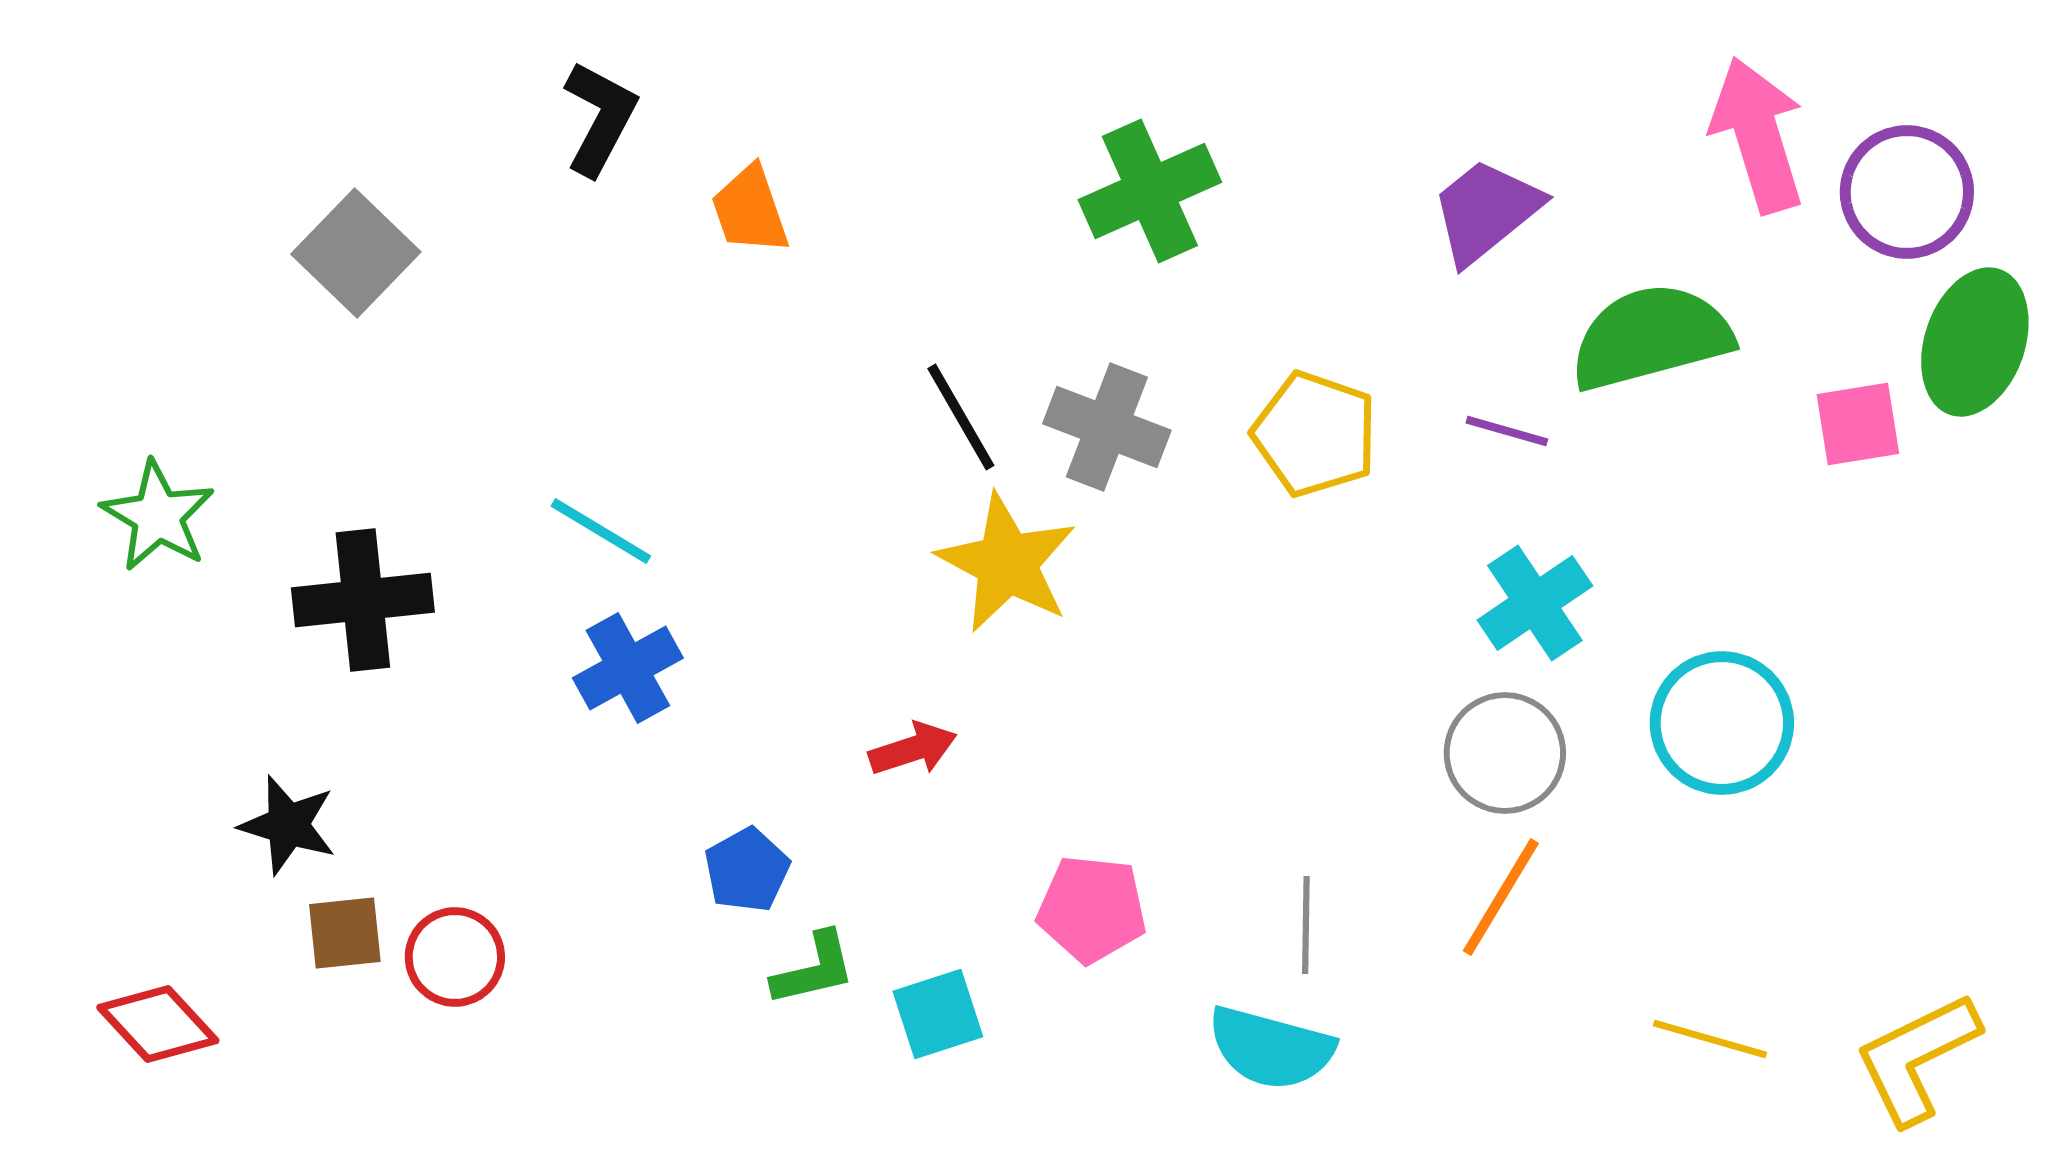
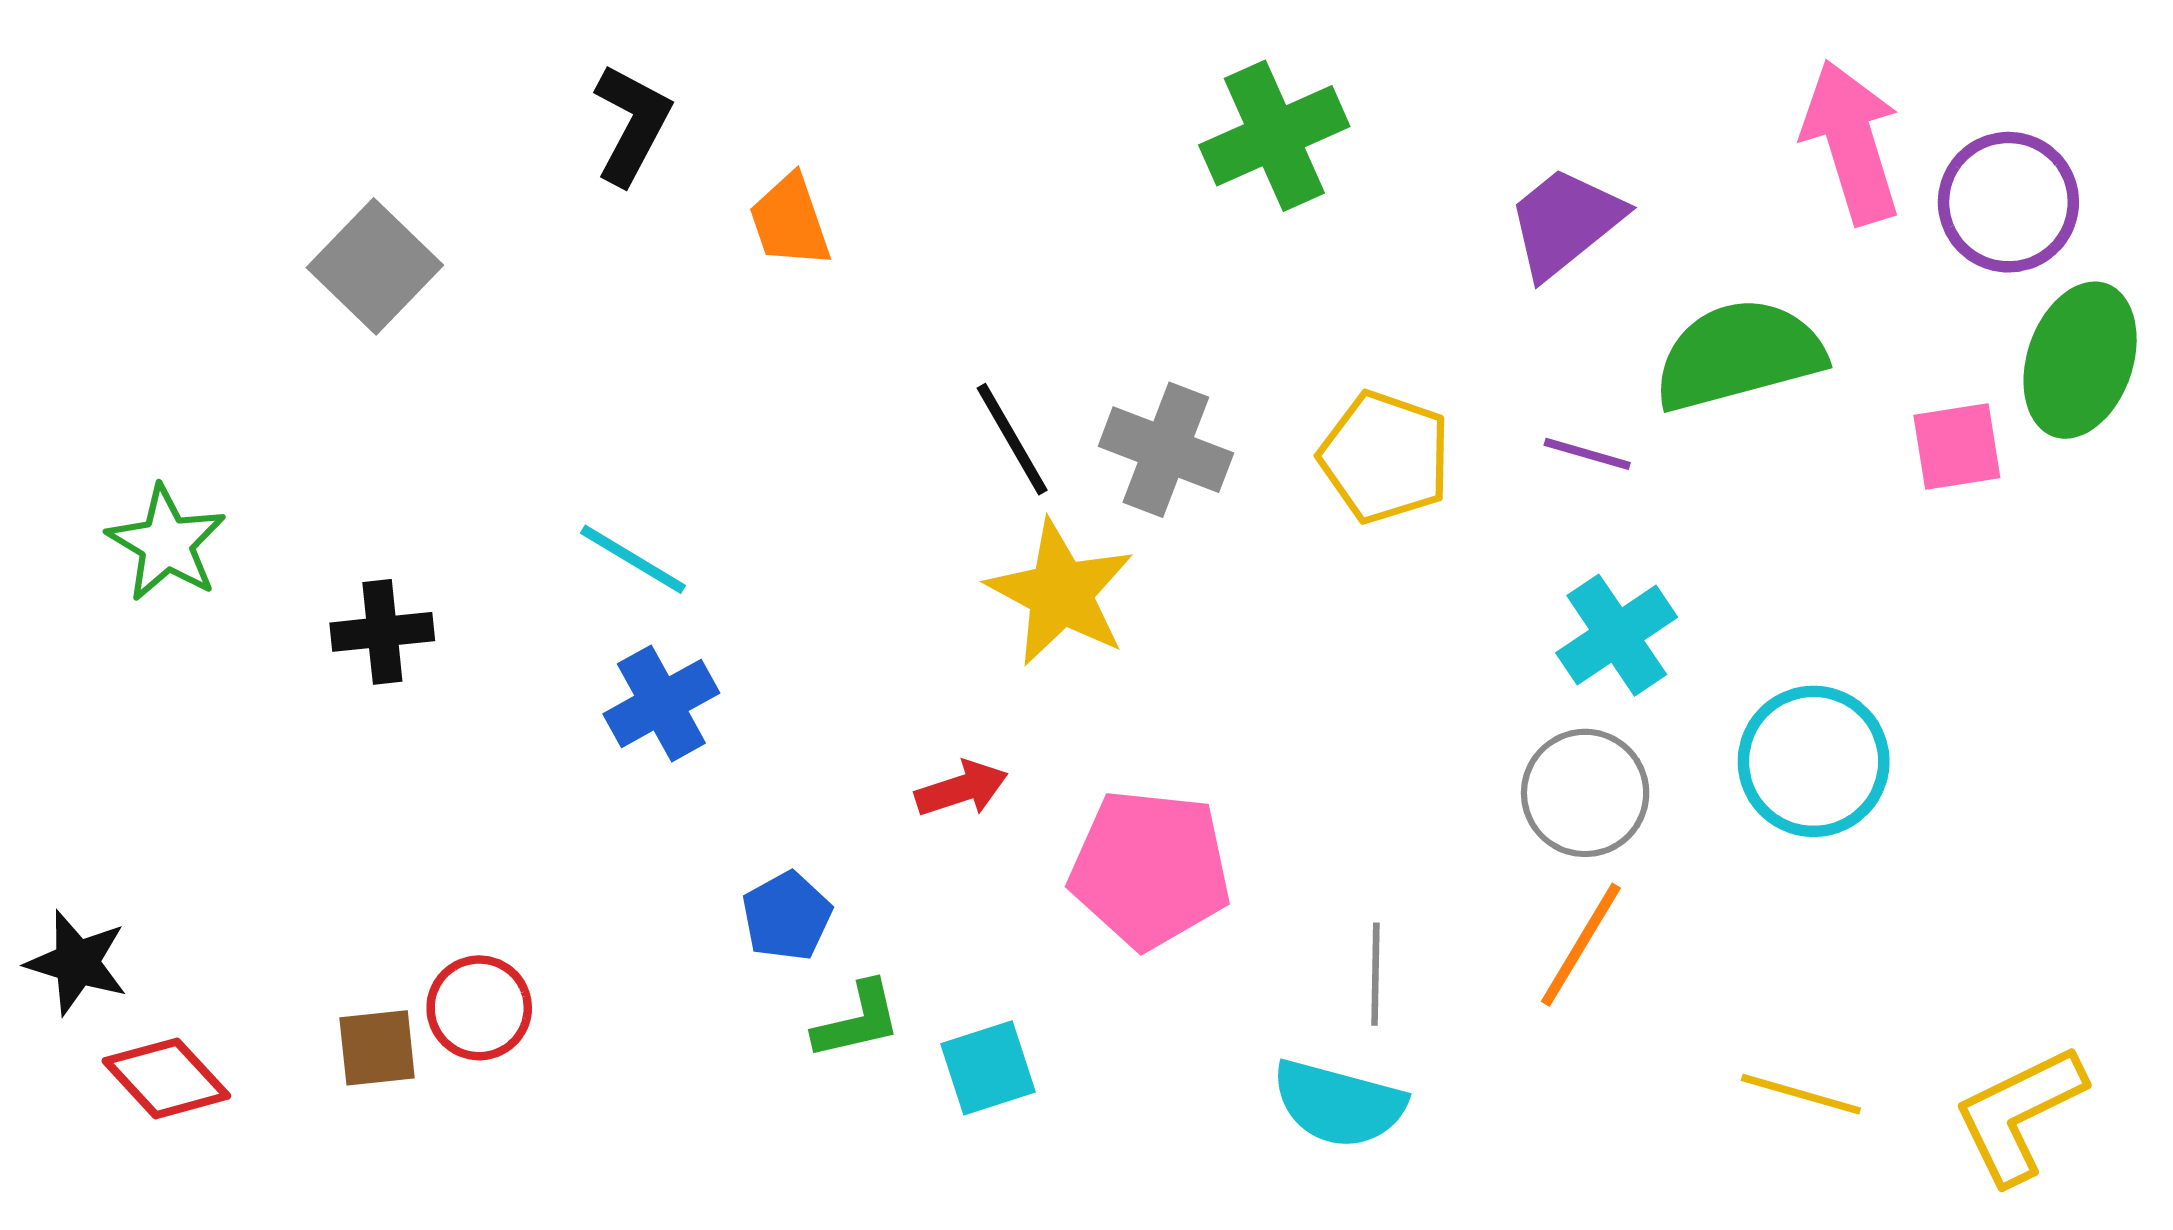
green cross: (1150, 191) -> (1274, 136), moved
black cross: (363, 600) -> (382, 632), size x0.7
black star: (288, 825) -> (77, 963), moved
pink pentagon: (1092, 909) -> (1150, 869), moved, size x1.4
brown square: (345, 933) -> (377, 1048), moved

